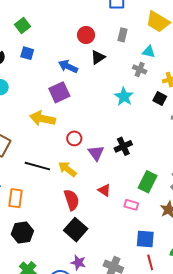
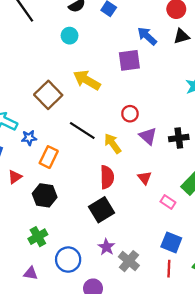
yellow arrow: (42, 119) -> (87, 80), moved
purple triangle: (96, 153) -> (148, 136), turned -30
purple star: (78, 263) -> (106, 247), moved

